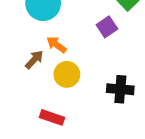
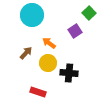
orange arrow: (56, 45) -> (49, 43), moved
black cross: (120, 89) -> (69, 73), moved

